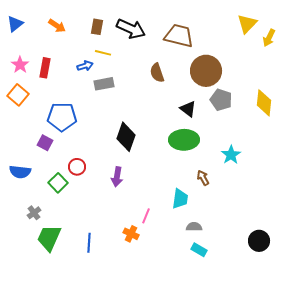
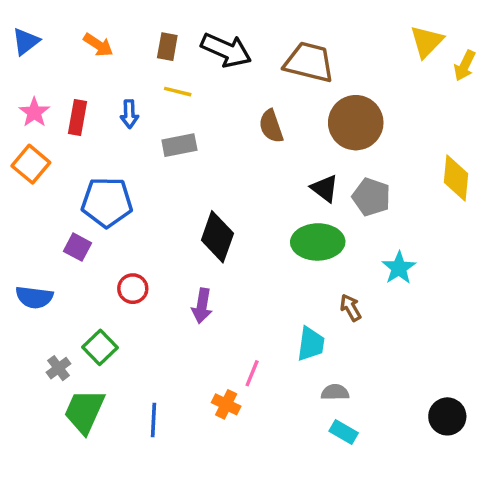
blue arrow: (85, 66) -> (129, 114), moved, turned 105
gray pentagon: (221, 100) -> (371, 197), moved
green square: (58, 183) -> (100, 347), moved

